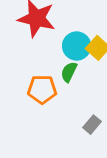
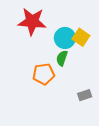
gray rectangle: (92, 125) -> (85, 95), turned 40

